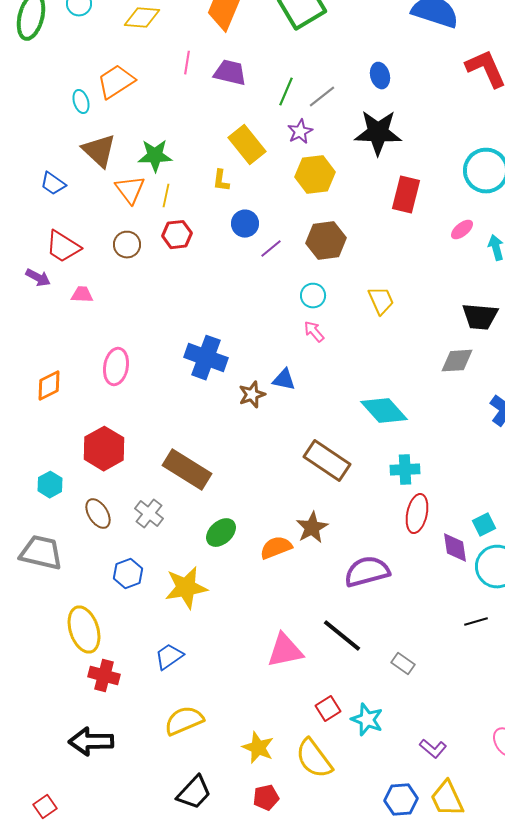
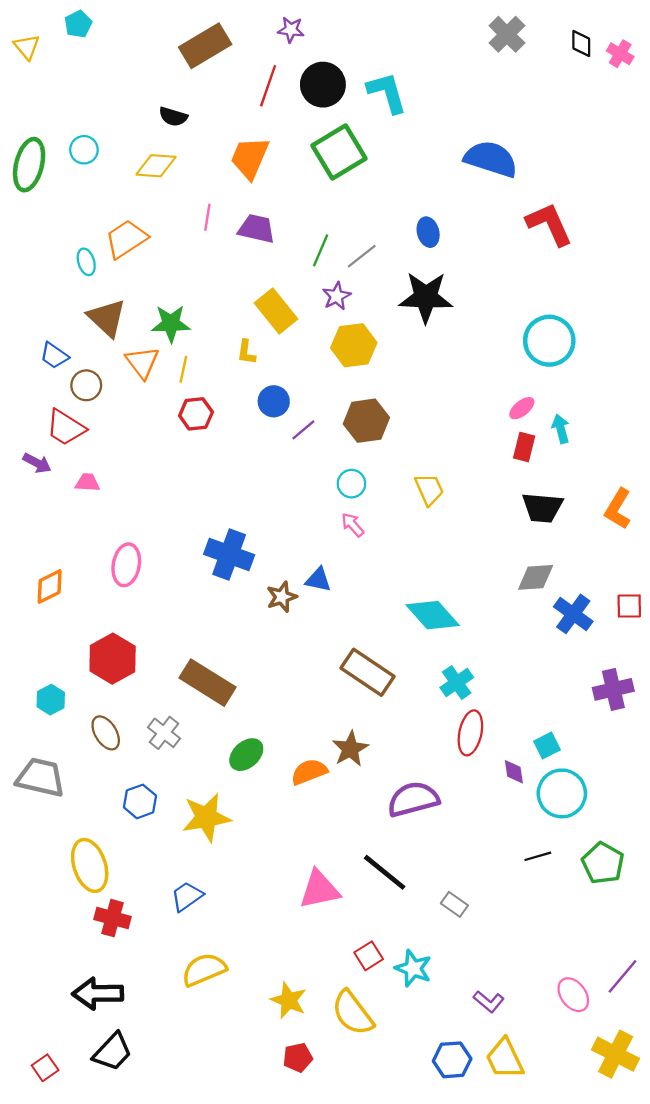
red rectangle: (406, 195) -> (524, 447), moved, size x0.7
brown circle: (127, 245) -> (86, 385), moved
gray diamond: (457, 361) -> (536, 577), moved
cyan cross: (405, 470) -> (457, 683), turned -32
purple diamond: (455, 548) -> (514, 772), size x0.7
black trapezoid: (194, 793) -> (113, 1052), moved

